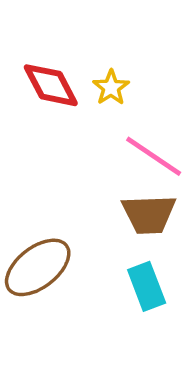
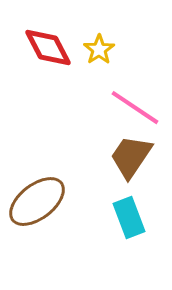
brown trapezoid: (149, 214) -> (131, 157), turned 126

